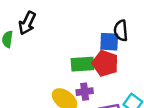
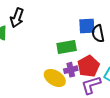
black semicircle: (121, 31) -> (98, 34), moved
red pentagon: (105, 63) -> (88, 66), moved, turned 30

